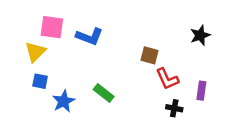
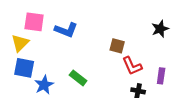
blue square: (40, 81) -> (24, 68), size x1.5

